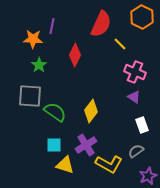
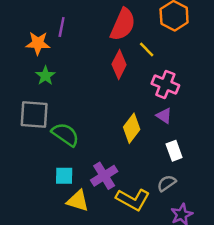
red diamond: (75, 55) -> (119, 64), moved
yellow diamond: (91, 111) -> (132, 128), moved

